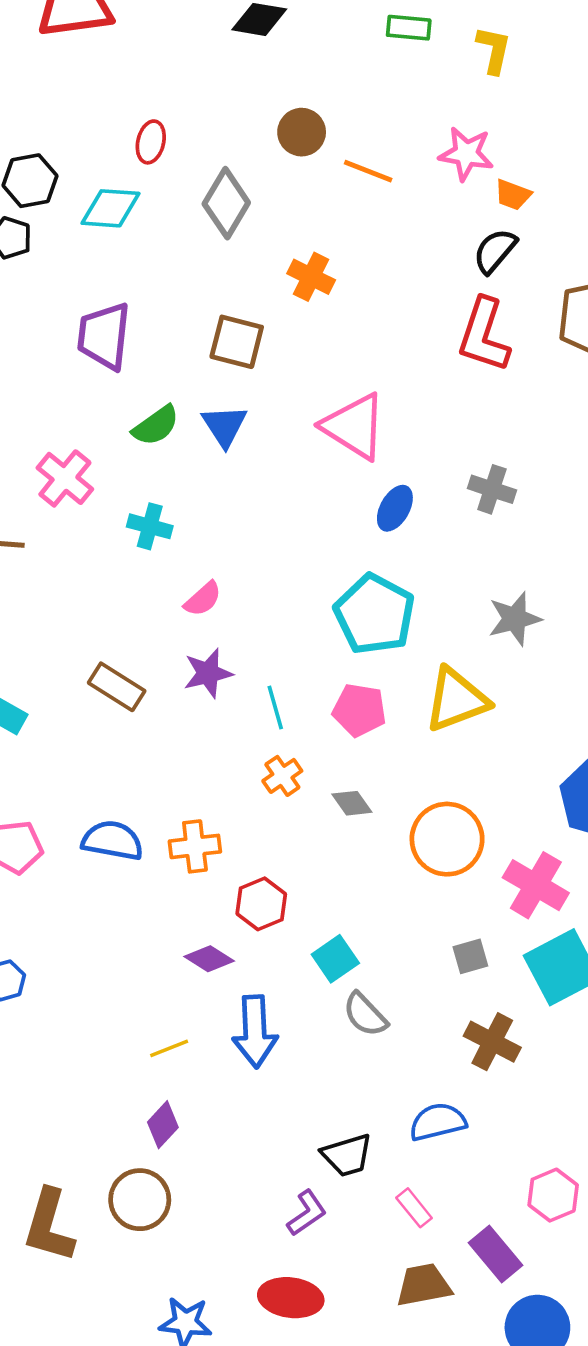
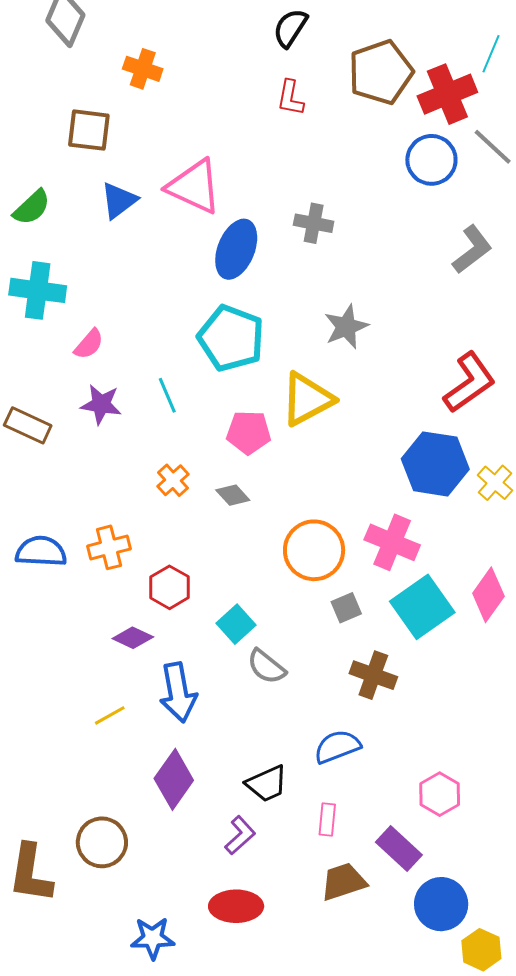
red L-shape: (484, 335) -> (290, 98), size x0.6
blue triangle: (224, 426) -> (119, 201), moved, turned 33
blue ellipse: (395, 508) -> (236, 249), size x1.5
cyan cross: (150, 526) -> (38, 290), size x1.5
purple star: (208, 673) -> (101, 404), turned 30
cyan line: (275, 708) -> (167, 395), moved
pink pentagon: (359, 710) -> (249, 432), moved
orange circle: (447, 839) -> (314, 550), moved
purple diamond: (163, 1125) -> (174, 779), moved, size x1.5
pink rectangle: (414, 1208) -> (327, 819), turned 52

